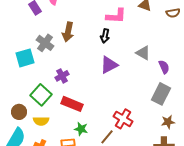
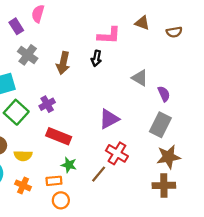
brown arrow: (68, 32) -> (63, 63), moved
gray cross: (45, 43) -> (28, 55), moved
purple triangle: (109, 65) -> (109, 119), moved
green square: (41, 95) -> (16, 112), moved
brown star: (168, 122) -> (168, 157), size x1.5

